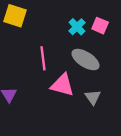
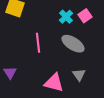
pink square: (100, 26) -> (85, 16), turned 32
pink triangle: (62, 85) -> (54, 83), moved

